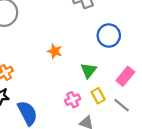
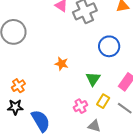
yellow rectangle: (98, 96) -> (103, 101), turned 64

